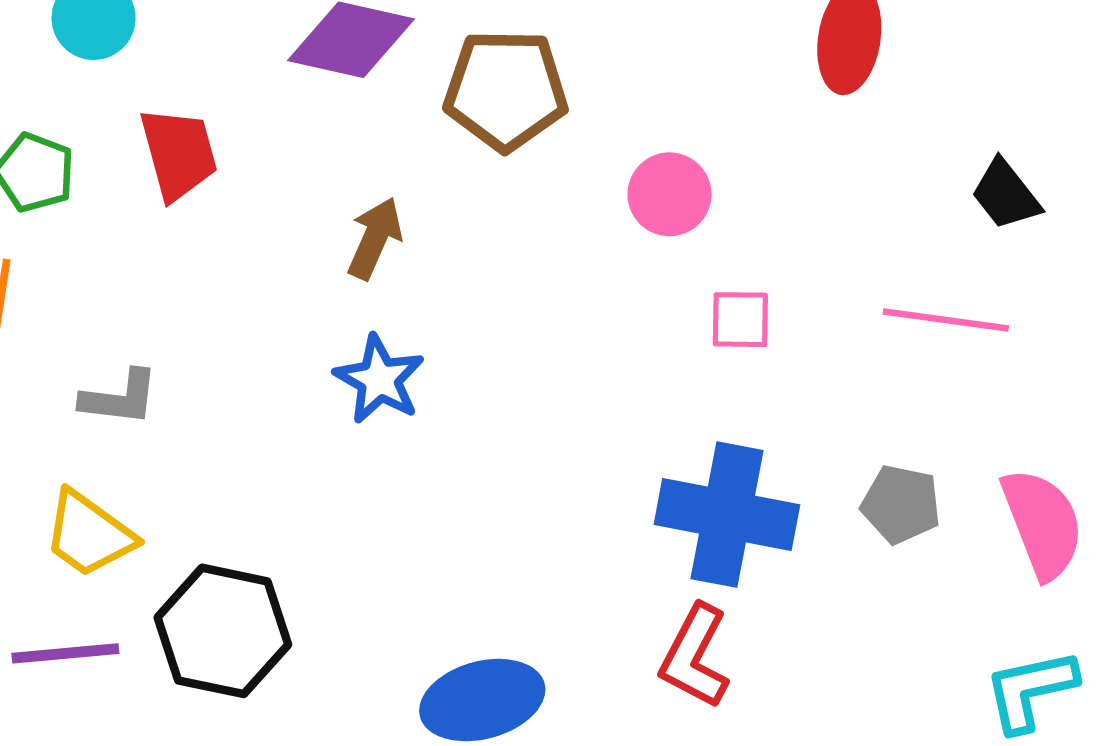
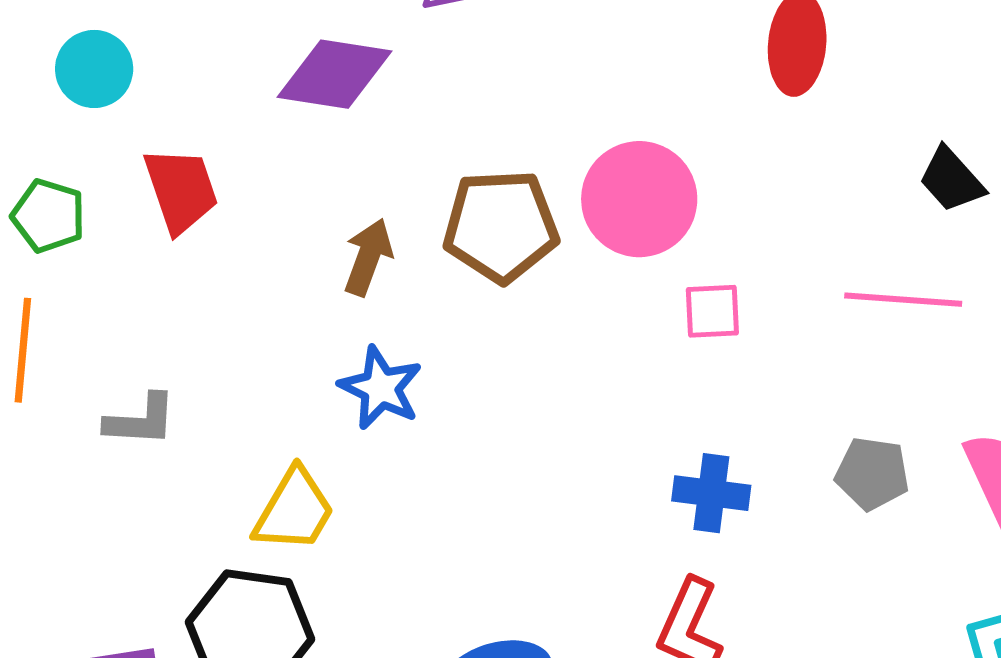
brown pentagon: (506, 90) -> (501, 226), moved
pink circle: (669, 194) -> (639, 199), size x1.5
blue cross: (727, 515) -> (711, 493), size x0.6
yellow trapezoid: (89, 534) -> (294, 510), moved, turned -92

